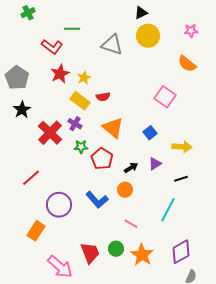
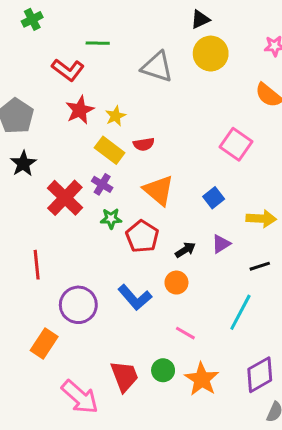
red line: (31, 178) -> (37, 265), turned -54

